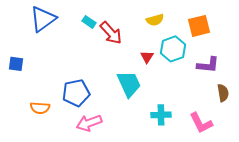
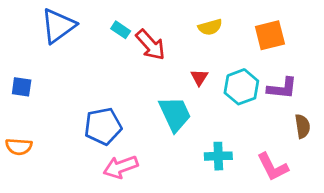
cyan hexagon: (173, 49) -> (241, 87), moved
orange semicircle: (40, 108) -> (19, 147), moved

